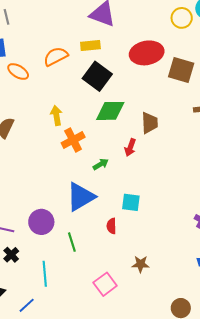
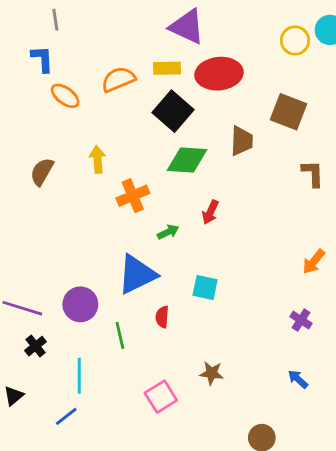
red ellipse: (147, 53) -> (219, 74), moved
yellow arrow: (56, 115) -> (98, 159), moved
brown trapezoid: (150, 123) -> (242, 141), moved
red semicircle: (111, 226) -> (162, 317), moved
blue line: (27, 305) -> (66, 416), moved

